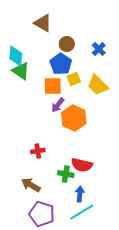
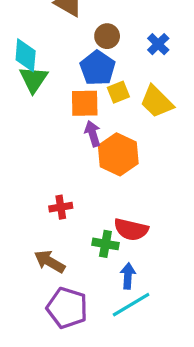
green triangle: (21, 71) -> (34, 79), turned 30
purple arrow: (58, 105) -> (93, 134), turned 126

